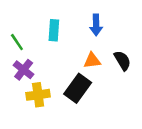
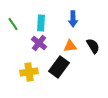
green line: (17, 42) -> (13, 24), moved
purple cross: (24, 70) -> (39, 43), moved

